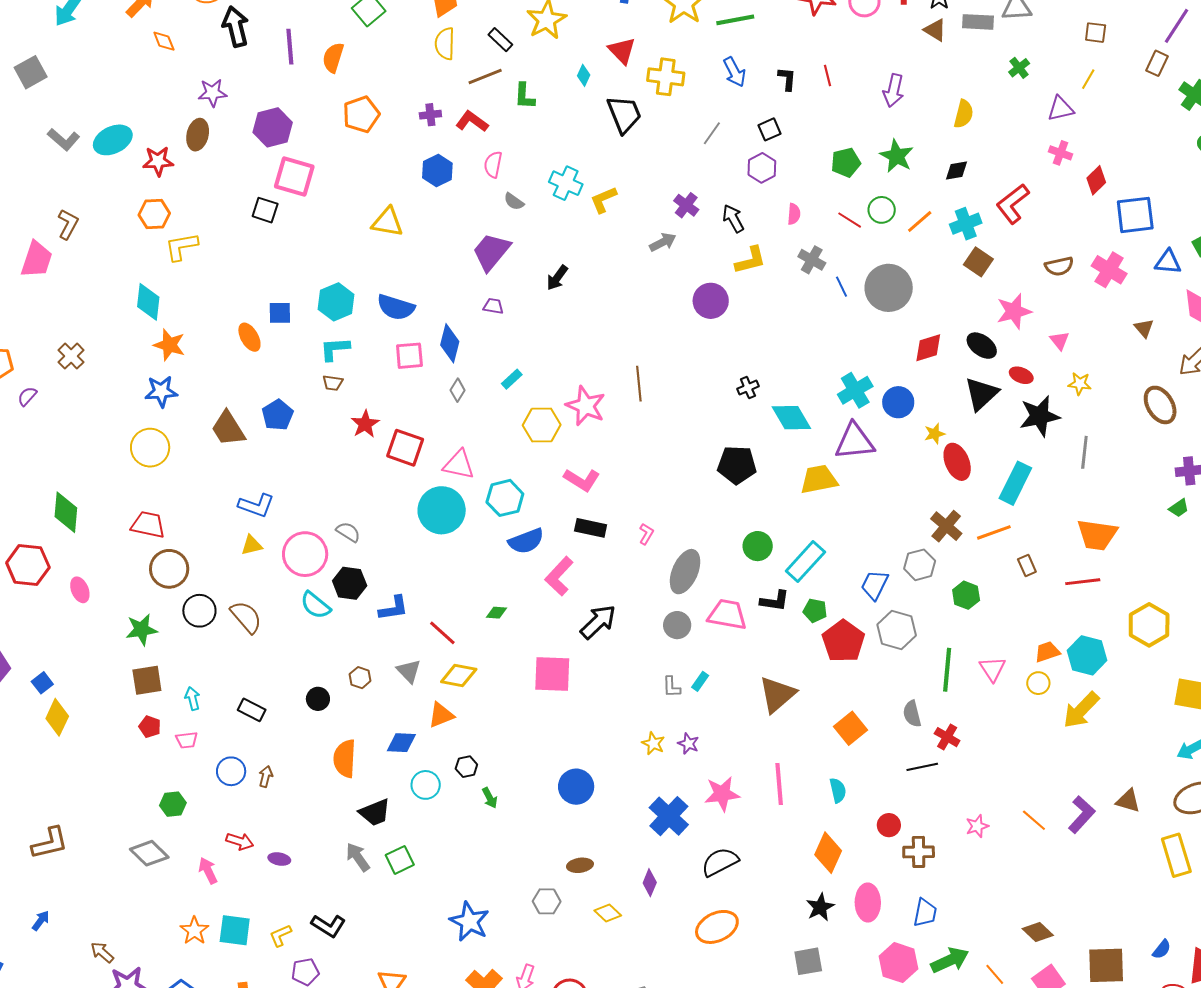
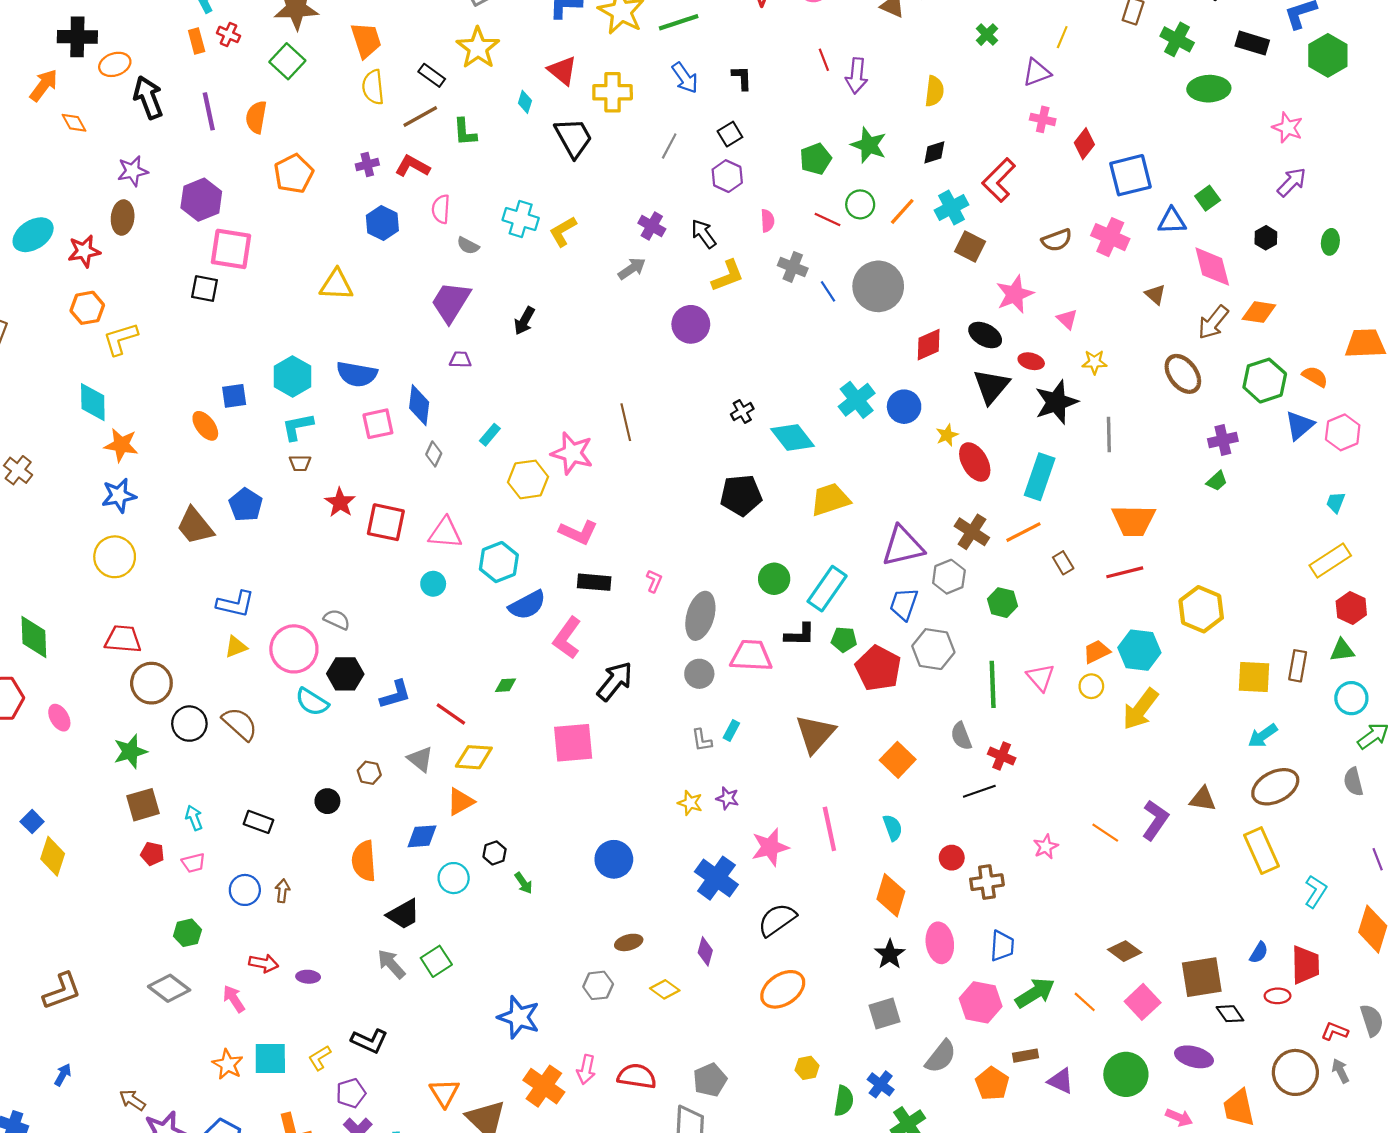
red line: (828, 75) -> (824, 60), moved
purple triangle: (855, 441) -> (903, 546), moved
cyan circle: (442, 510) -> (433, 584), size x0.5

